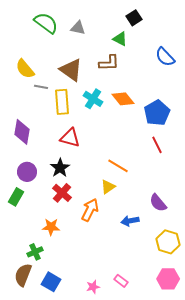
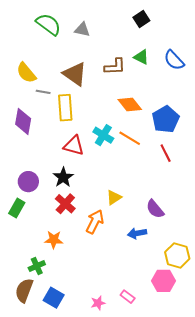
green triangle: (120, 39) -> (141, 57), moved
cyan cross: (93, 99) -> (103, 135), moved
purple diamond: (22, 132) -> (23, 121), moved
orange line: (118, 166) -> (130, 138), moved
purple semicircle: (158, 203) -> (155, 209), moved
pink hexagon: (168, 279) -> (163, 281), moved

